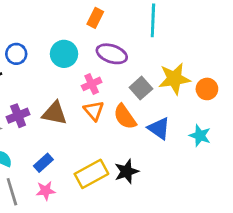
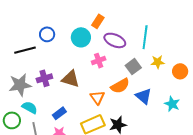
orange rectangle: (95, 18) -> (98, 21), moved
cyan line: (153, 20) -> (145, 37), moved
yellow star: (174, 79) -> (158, 62), size x0.6
orange triangle: (94, 111) -> (97, 98), moved
orange semicircle: (125, 117) -> (120, 86), turned -90

